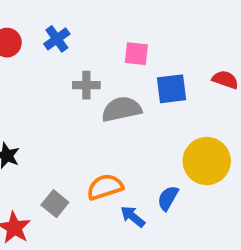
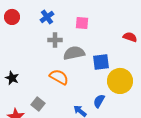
blue cross: (57, 39) -> (47, 17), moved
blue square: (172, 89) -> (101, 62), moved
orange semicircle: (105, 187) -> (59, 77), moved, turned 48

